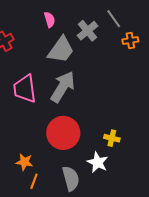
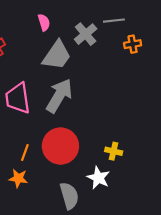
gray line: (114, 19) -> (114, 21), turned -60
orange line: (34, 181) -> (25, 153), moved

